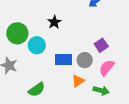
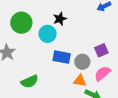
cyan circle: (37, 45) -> (48, 34), moved
orange triangle: (78, 81) -> (80, 81), moved, turned 32

